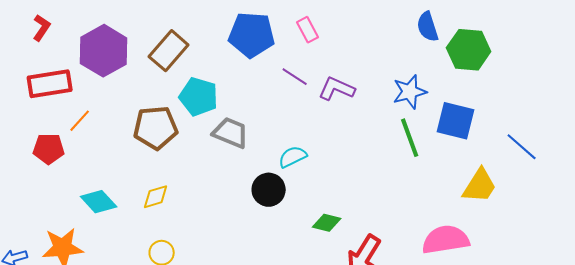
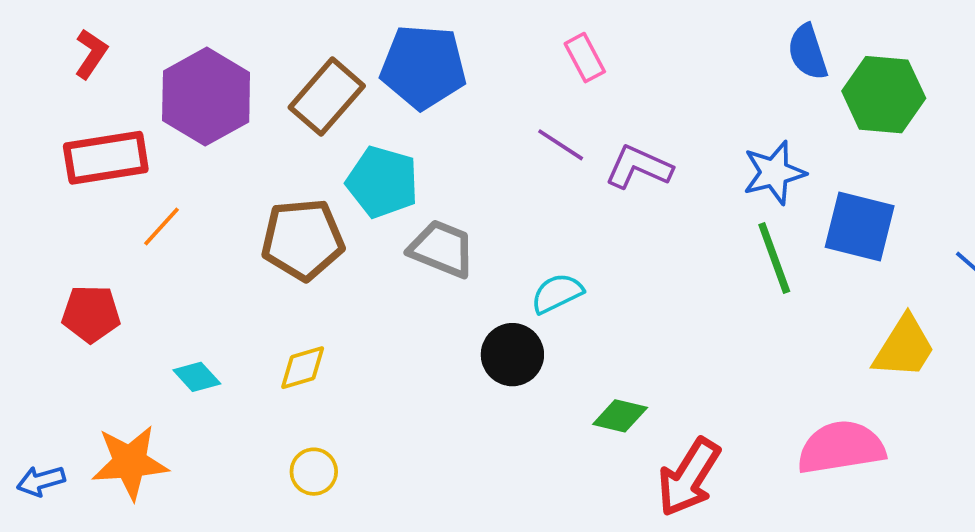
blue pentagon: (252, 35) -> (423, 67), moved
red pentagon: (49, 149) -> (91, 314), moved
cyan diamond: (99, 202) -> (197, 377), size x0.7

